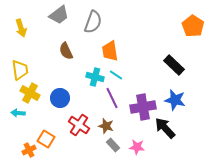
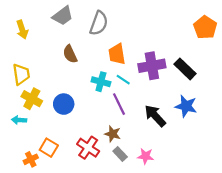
purple cross: (143, 107) -> (152, 66), moved
red cross: (79, 125) -> (88, 148), moved
black arrow: (165, 128) -> (155, 116), moved

